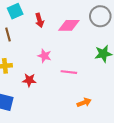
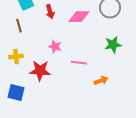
red star: (29, 80) -> (40, 71), size x1.5
orange arrow: (84, 102) -> (101, 81), moved

